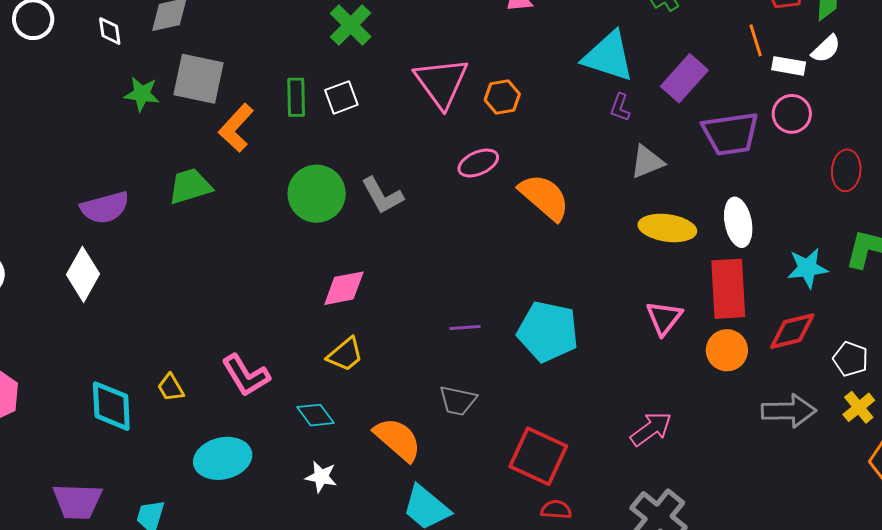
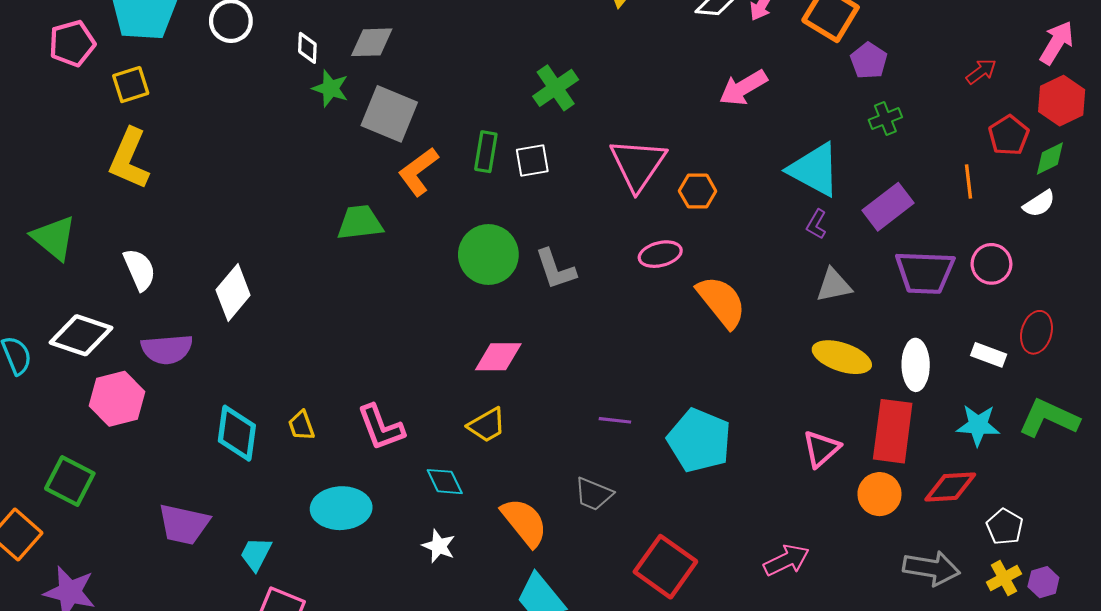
white rectangle: (789, 66) -> (989, 355), moved
green star: (142, 94) -> (330, 88), moved
purple semicircle: (105, 208) -> (167, 349), moved

